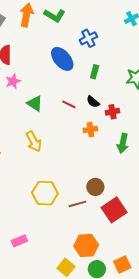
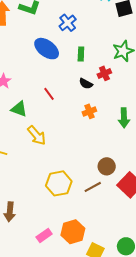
green triangle: (35, 104) -> (19, 109), moved
red line: (69, 104) -> (49, 94), moved, turned 40
red cross: (112, 112) -> (104, 73), moved
orange hexagon: (86, 246) -> (73, 232), moved

